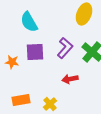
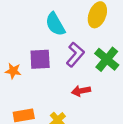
cyan semicircle: (29, 22) -> (55, 24), moved

